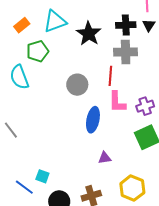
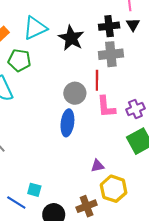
green pentagon: (38, 51) -> (19, 60), turned 30
gray circle: (77, 85) -> (75, 93), moved
blue ellipse: (93, 120) -> (67, 123), moved
yellow hexagon: (132, 188) -> (114, 189), moved

